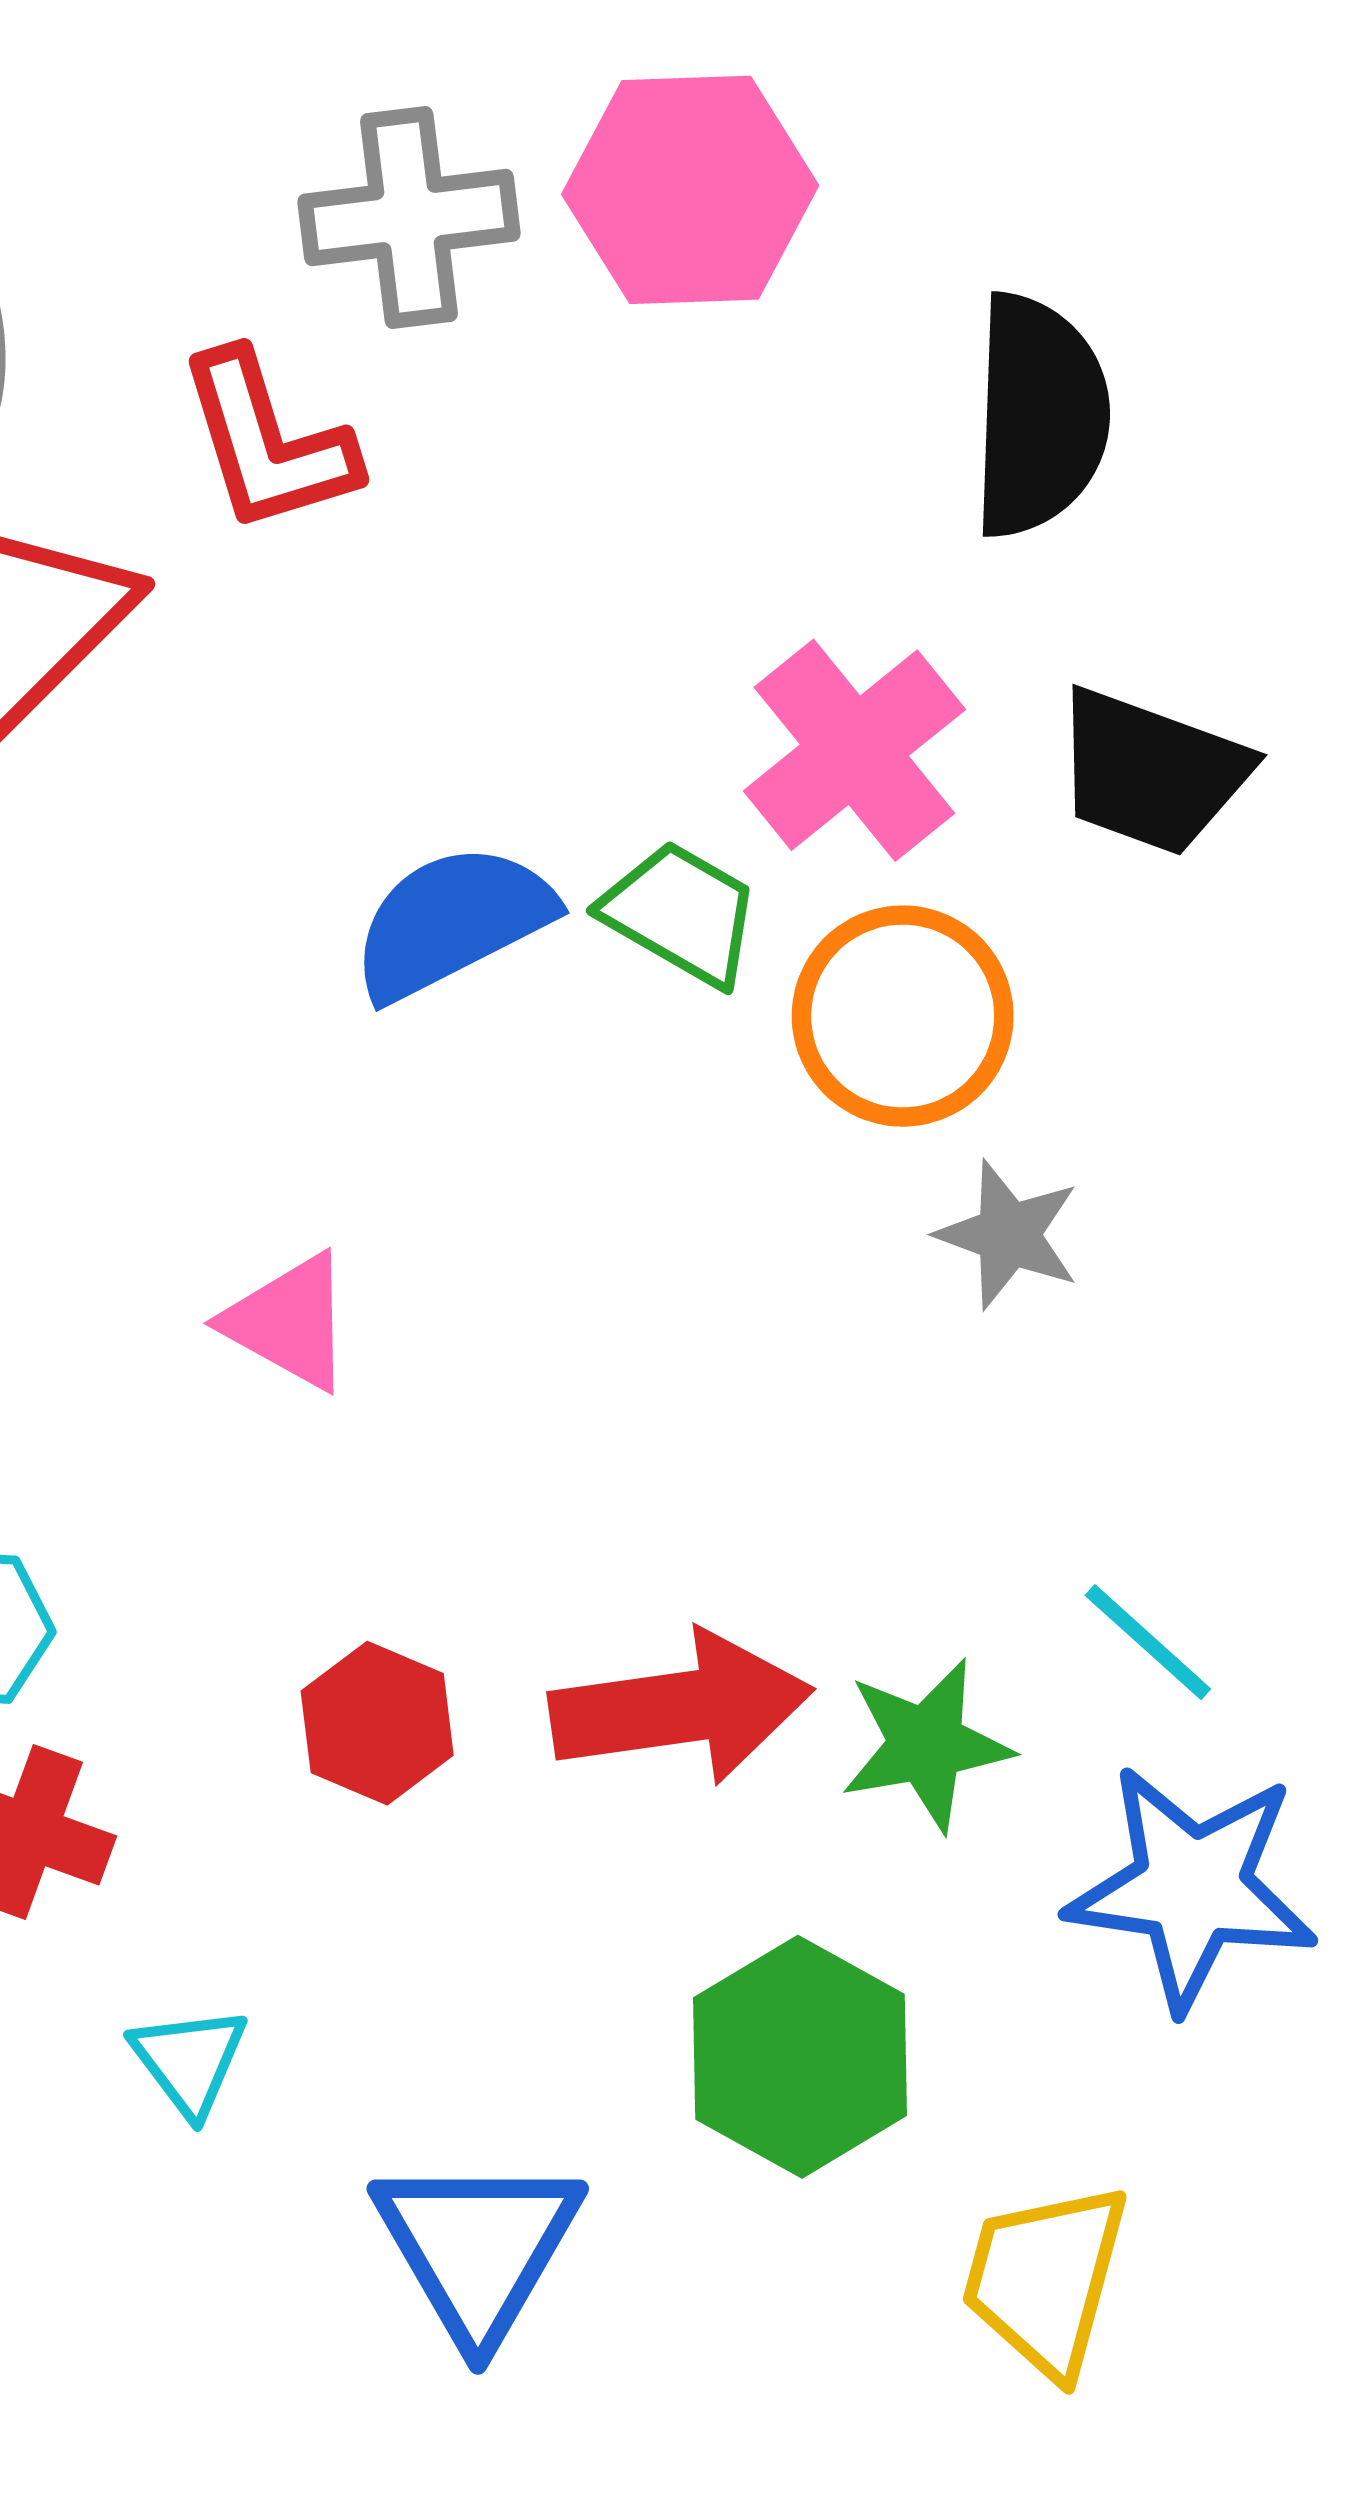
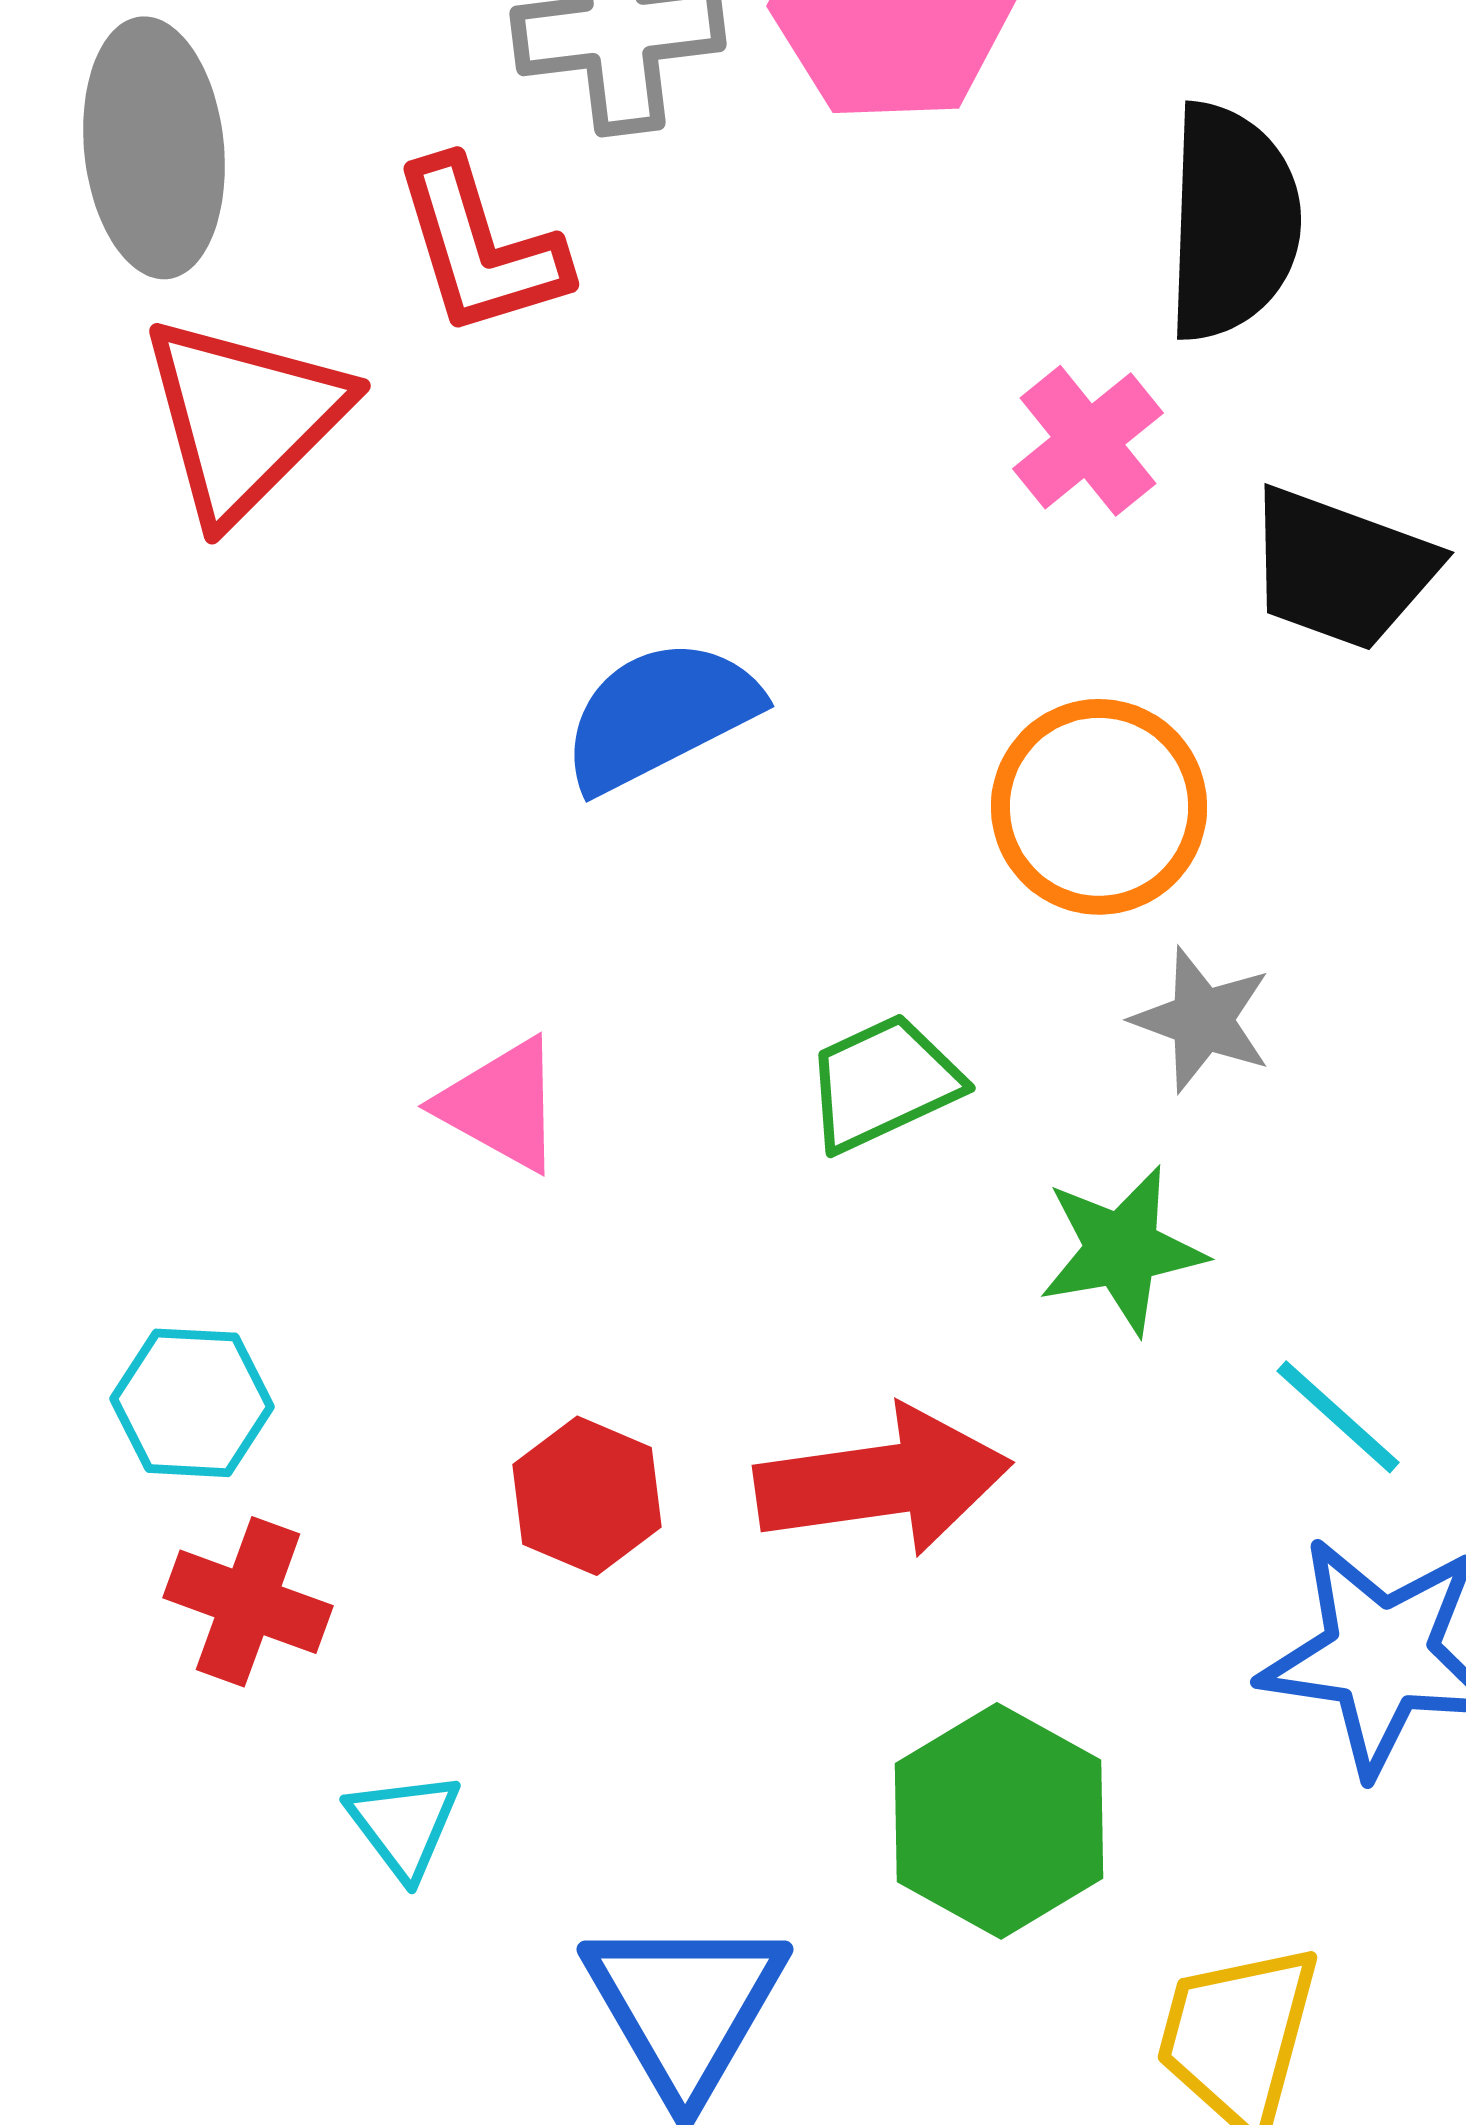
pink cross: (854, 750) -> (1088, 441), moved, size x0.7
green trapezoid: (681, 913) -> (883, 1083), moved, turned -55
green star: (926, 1745) -> (1122, 1250), moved

